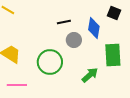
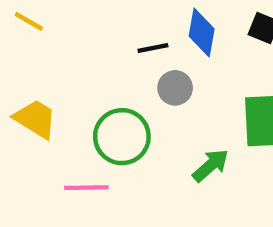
blue diamond: (94, 28) -> (202, 32), moved
pink line: (17, 85) -> (86, 188), moved

